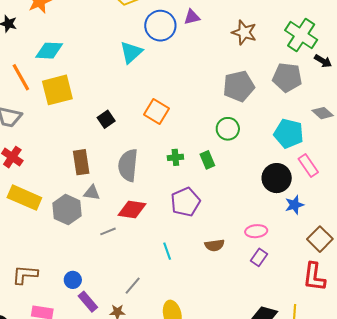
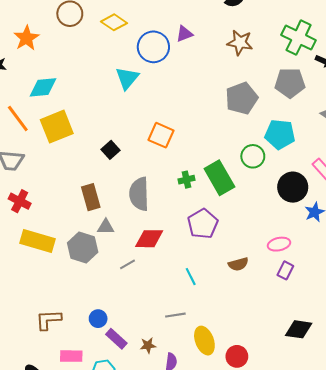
green circle: (228, 129) -> (253, 156), moved
cyan pentagon: (289, 134) -> (280, 134), moved
green rectangle: (207, 160) -> (219, 178), size x1.8
gray line: (133, 286) -> (175, 315), moved, turned 48

